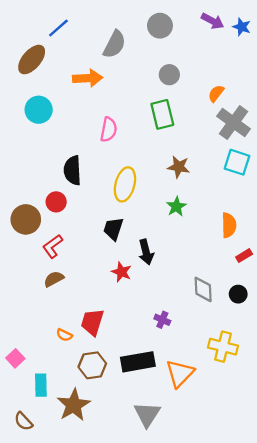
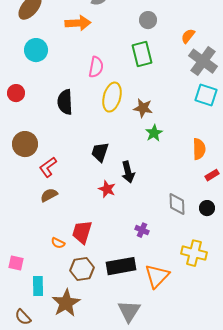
brown star: (179, 167) -> (143, 108), moved
yellow ellipse: (125, 184) -> (112, 97), moved
red circle: (56, 202) -> (16, 93), moved
pink square: (15, 358) -> (16, 263), turned -35

